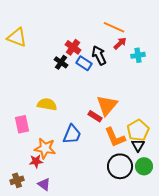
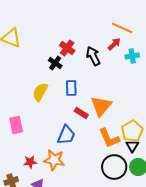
orange line: (114, 27) -> (122, 28), moved
blue rectangle: (84, 63) -> (71, 88), moved, turned 56
yellow semicircle: (47, 104) -> (40, 92), moved, turned -72
red rectangle: (95, 116) -> (81, 113), moved
orange star: (45, 148) -> (54, 160), moved

